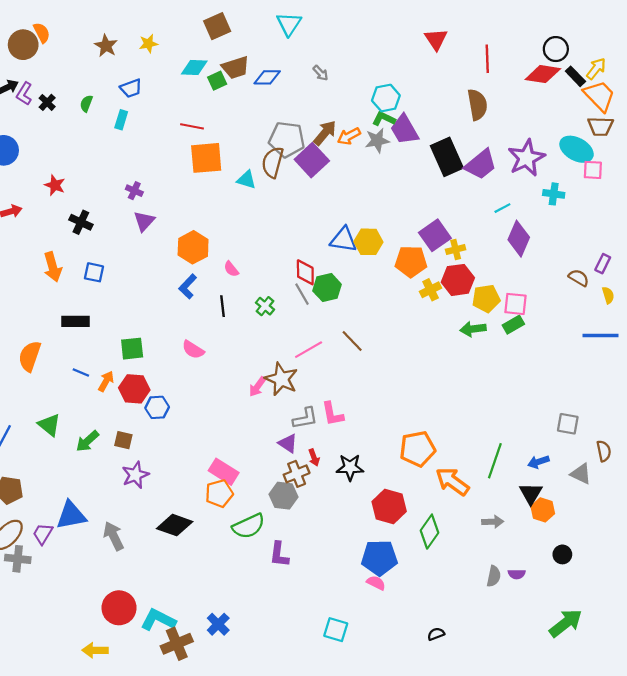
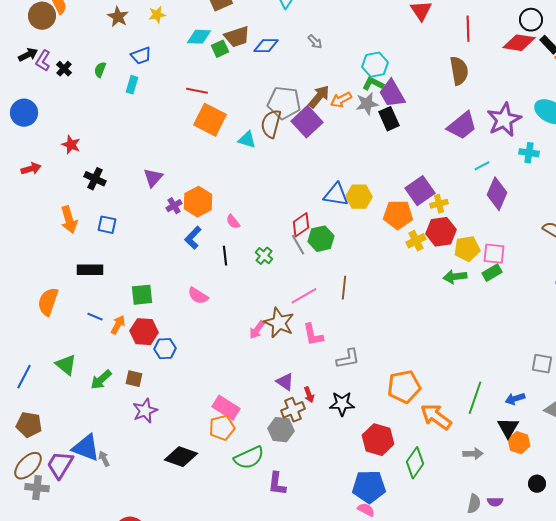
black rectangle: (447, 157) -> (389, 119), moved, size x0.7
orange square: (206, 158) -> (210, 120), turned 32
purple cross: (134, 191) -> (174, 206), moved, turned 35
red diamond: (305, 272) -> (301, 225), turned 55
brown line: (352, 341) -> (344, 288), turned 50
pink L-shape: (333, 414) -> (313, 335), moved
gray L-shape: (305, 418) -> (348, 359), moved
blue triangle: (71, 515) -> (86, 448), turned 32
purple trapezoid: (43, 534) -> (60, 465), size x1.4
gray arrow: (114, 536) -> (104, 459), moved, size x0.6

